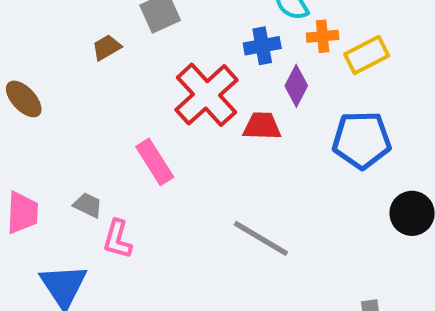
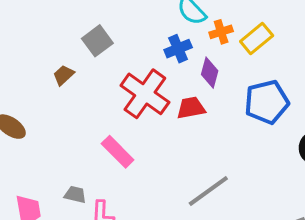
gray line: (261, 238) -> (208, 191), turned -54

